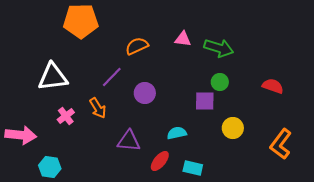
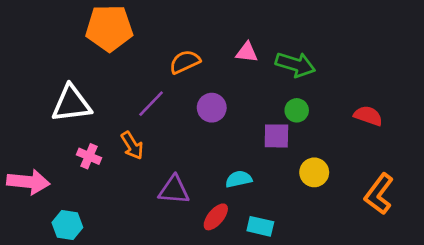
purple circle: (145, 93) -> (212, 108), moved
pink cross: (66, 116) -> (89, 156), turned -30

